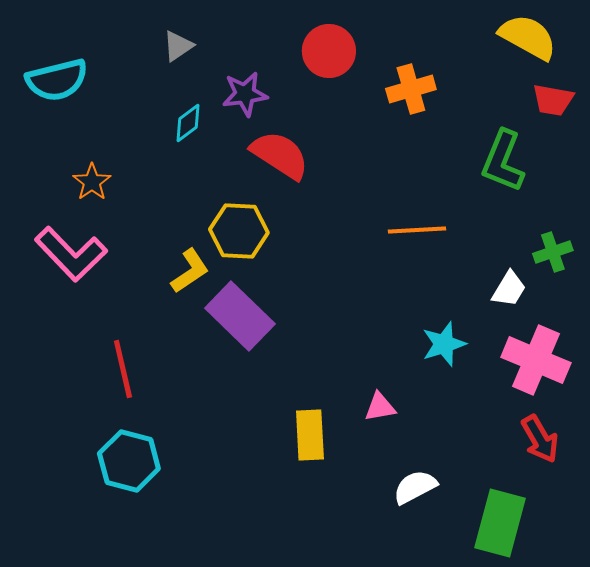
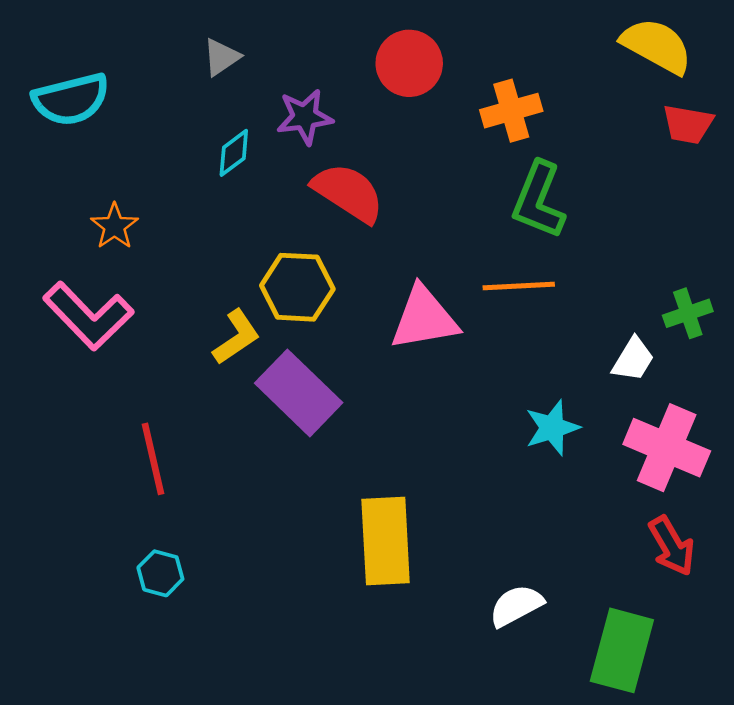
green L-shape: (503, 161) -> (539, 200), moved
pink triangle: (380, 407) -> (424, 318), moved, size x1.8
yellow rectangle: (310, 435) -> (386, 541), size x1.4
cyan hexagon: (129, 461) -> (160, 573), size x0.6

